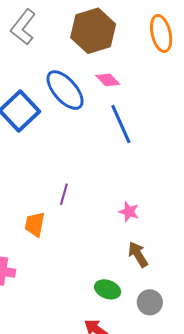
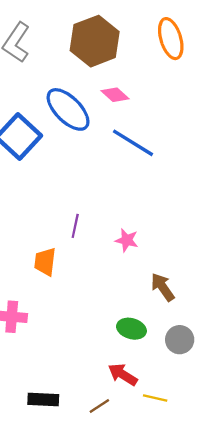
blue line: (121, 124) -> (133, 143), turned -30
pink star: (129, 212) -> (127, 240), moved

